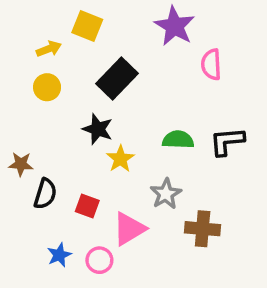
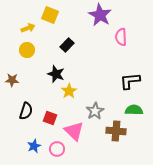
black rectangle: (117, 78) -> (67, 45), size x0.6
green semicircle: (178, 140) -> (134, 110), moved
brown star: (21, 164) -> (12, 80), moved
pink triangle: (129, 229) -> (74, 131), turned -45

